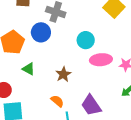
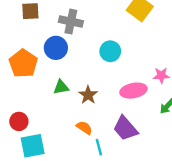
pink ellipse: (101, 60) -> (133, 91), moved
green triangle: (29, 69) -> (61, 87), moved, turned -32

